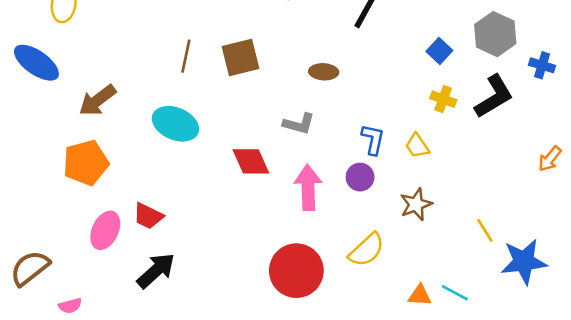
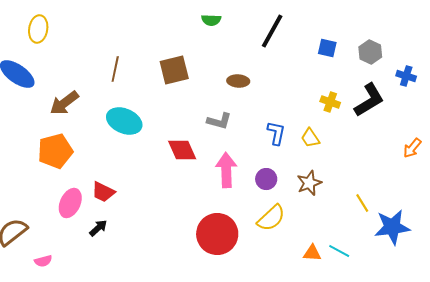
gray hexagon: (495, 34) -> (370, 52), size x0.7
blue square: (439, 51) -> (327, 48), moved, turned -30
brown line: (186, 56) -> (115, 69), moved
purple circle: (360, 177) -> (266, 179), moved
black arrow: (156, 271) -> (98, 228), moved, size x0.6

